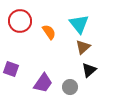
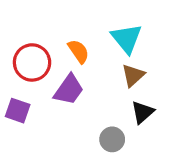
red circle: (20, 21) -> (32, 62), moved
purple trapezoid: (43, 83) -> (69, 90), moved

